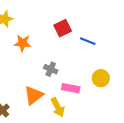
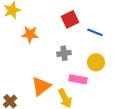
gray cross: (51, 69) -> (64, 53), moved, turned -32
yellow circle: (101, 78) -> (96, 62), moved

